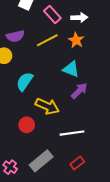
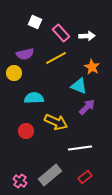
orange star: (76, 40) -> (92, 67), moved
cyan semicircle: (25, 81) -> (34, 98), turned 54
red circle: (27, 125) -> (26, 131), moved

